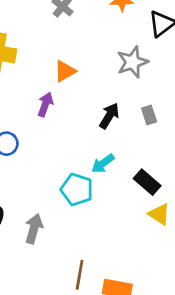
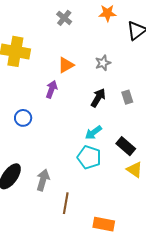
gray star: (132, 62) -> (103, 63), moved, size x0.7
cyan pentagon: (77, 190) -> (89, 157), moved
brown line: (80, 275) -> (66, 203), moved

